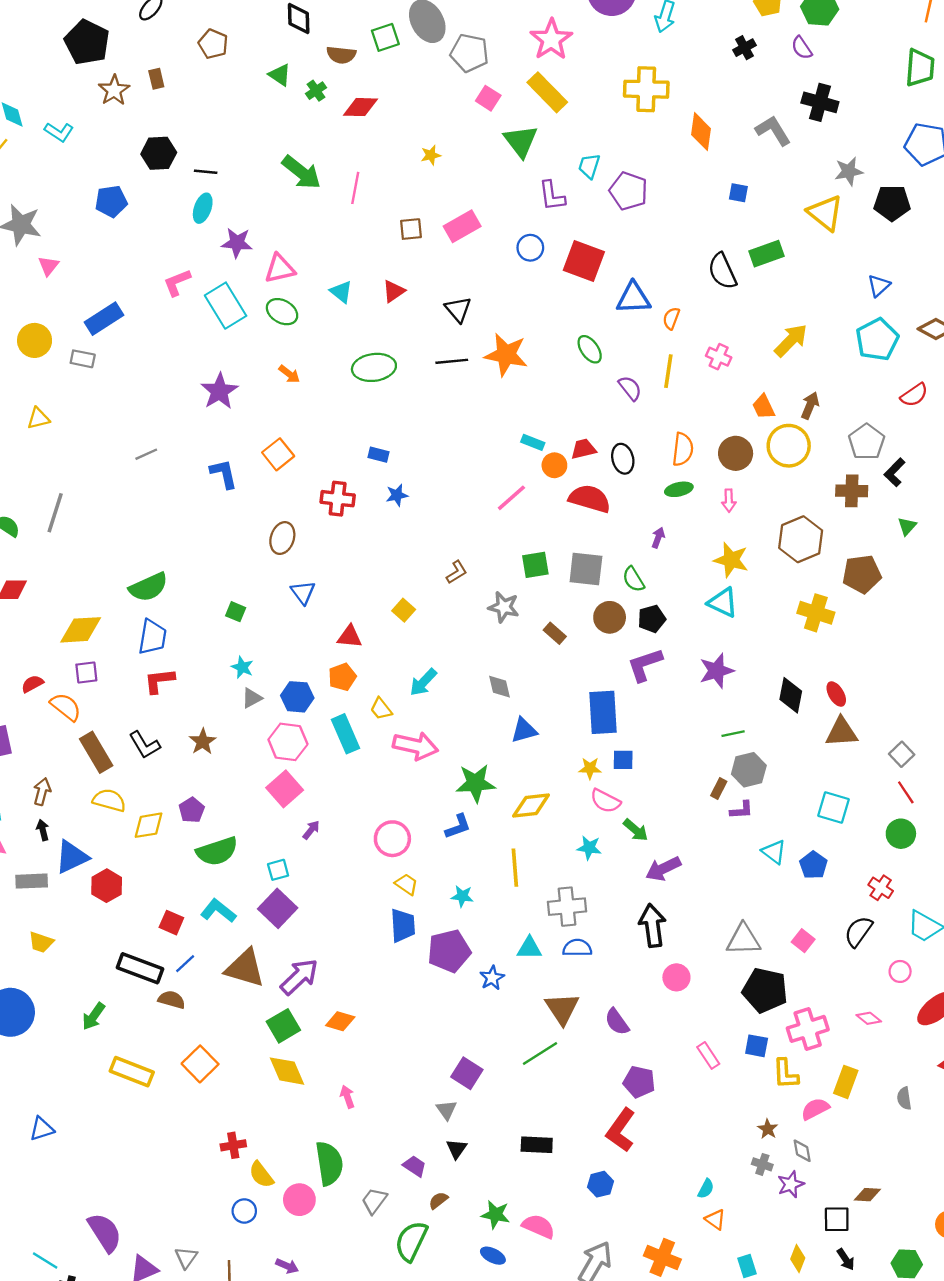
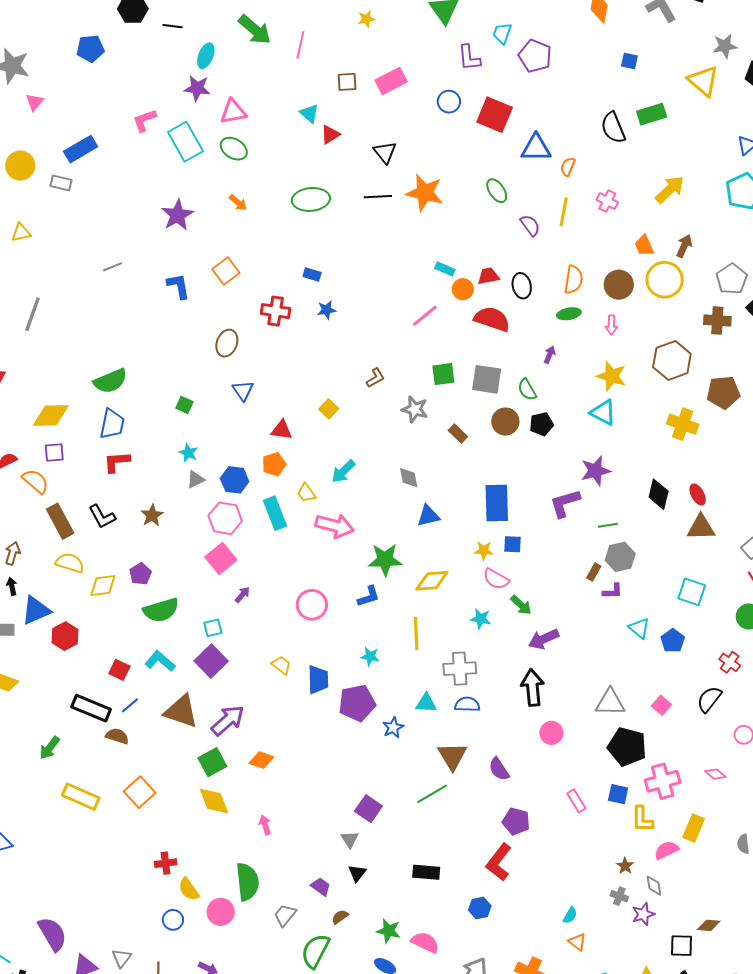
cyan ellipse: (203, 208) -> (206, 56), moved
cyan triangle: (341, 292) -> (309, 113), moved
purple L-shape: (645, 665) -> (565, 503), moved
yellow trapezoid: (406, 884) -> (281, 665), moved

